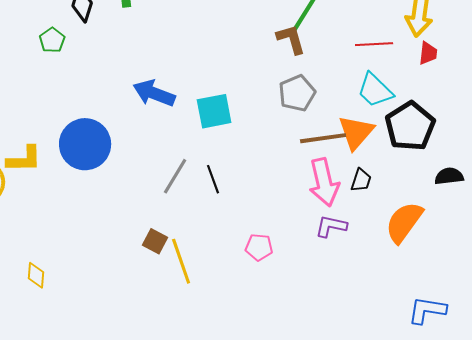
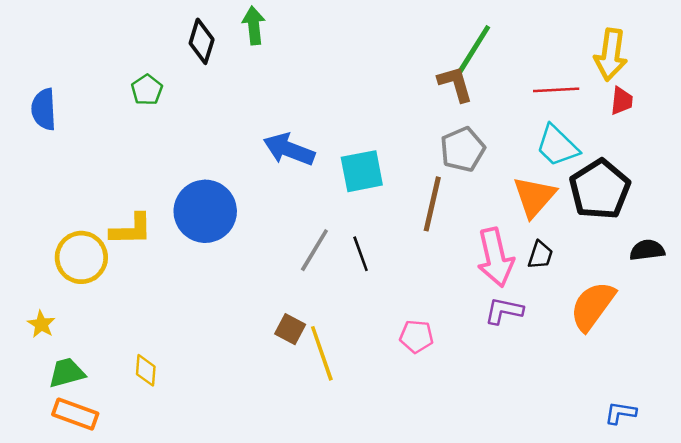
green pentagon: (52, 40) -> (147, 90), moved
brown line: (323, 138) -> (432, 204), moved, turned -69
blue L-shape: (427, 310) -> (620, 413), size x0.7

